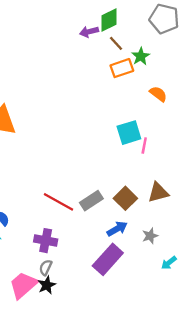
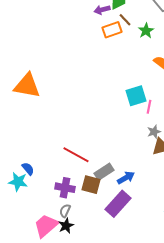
orange rectangle: (122, 68) -> (112, 30), moved
brown square: (125, 198) -> (91, 185), moved, turned -30
gray rectangle: (91, 201) -> (104, 172), moved
gray star: (150, 236) -> (154, 132), moved

